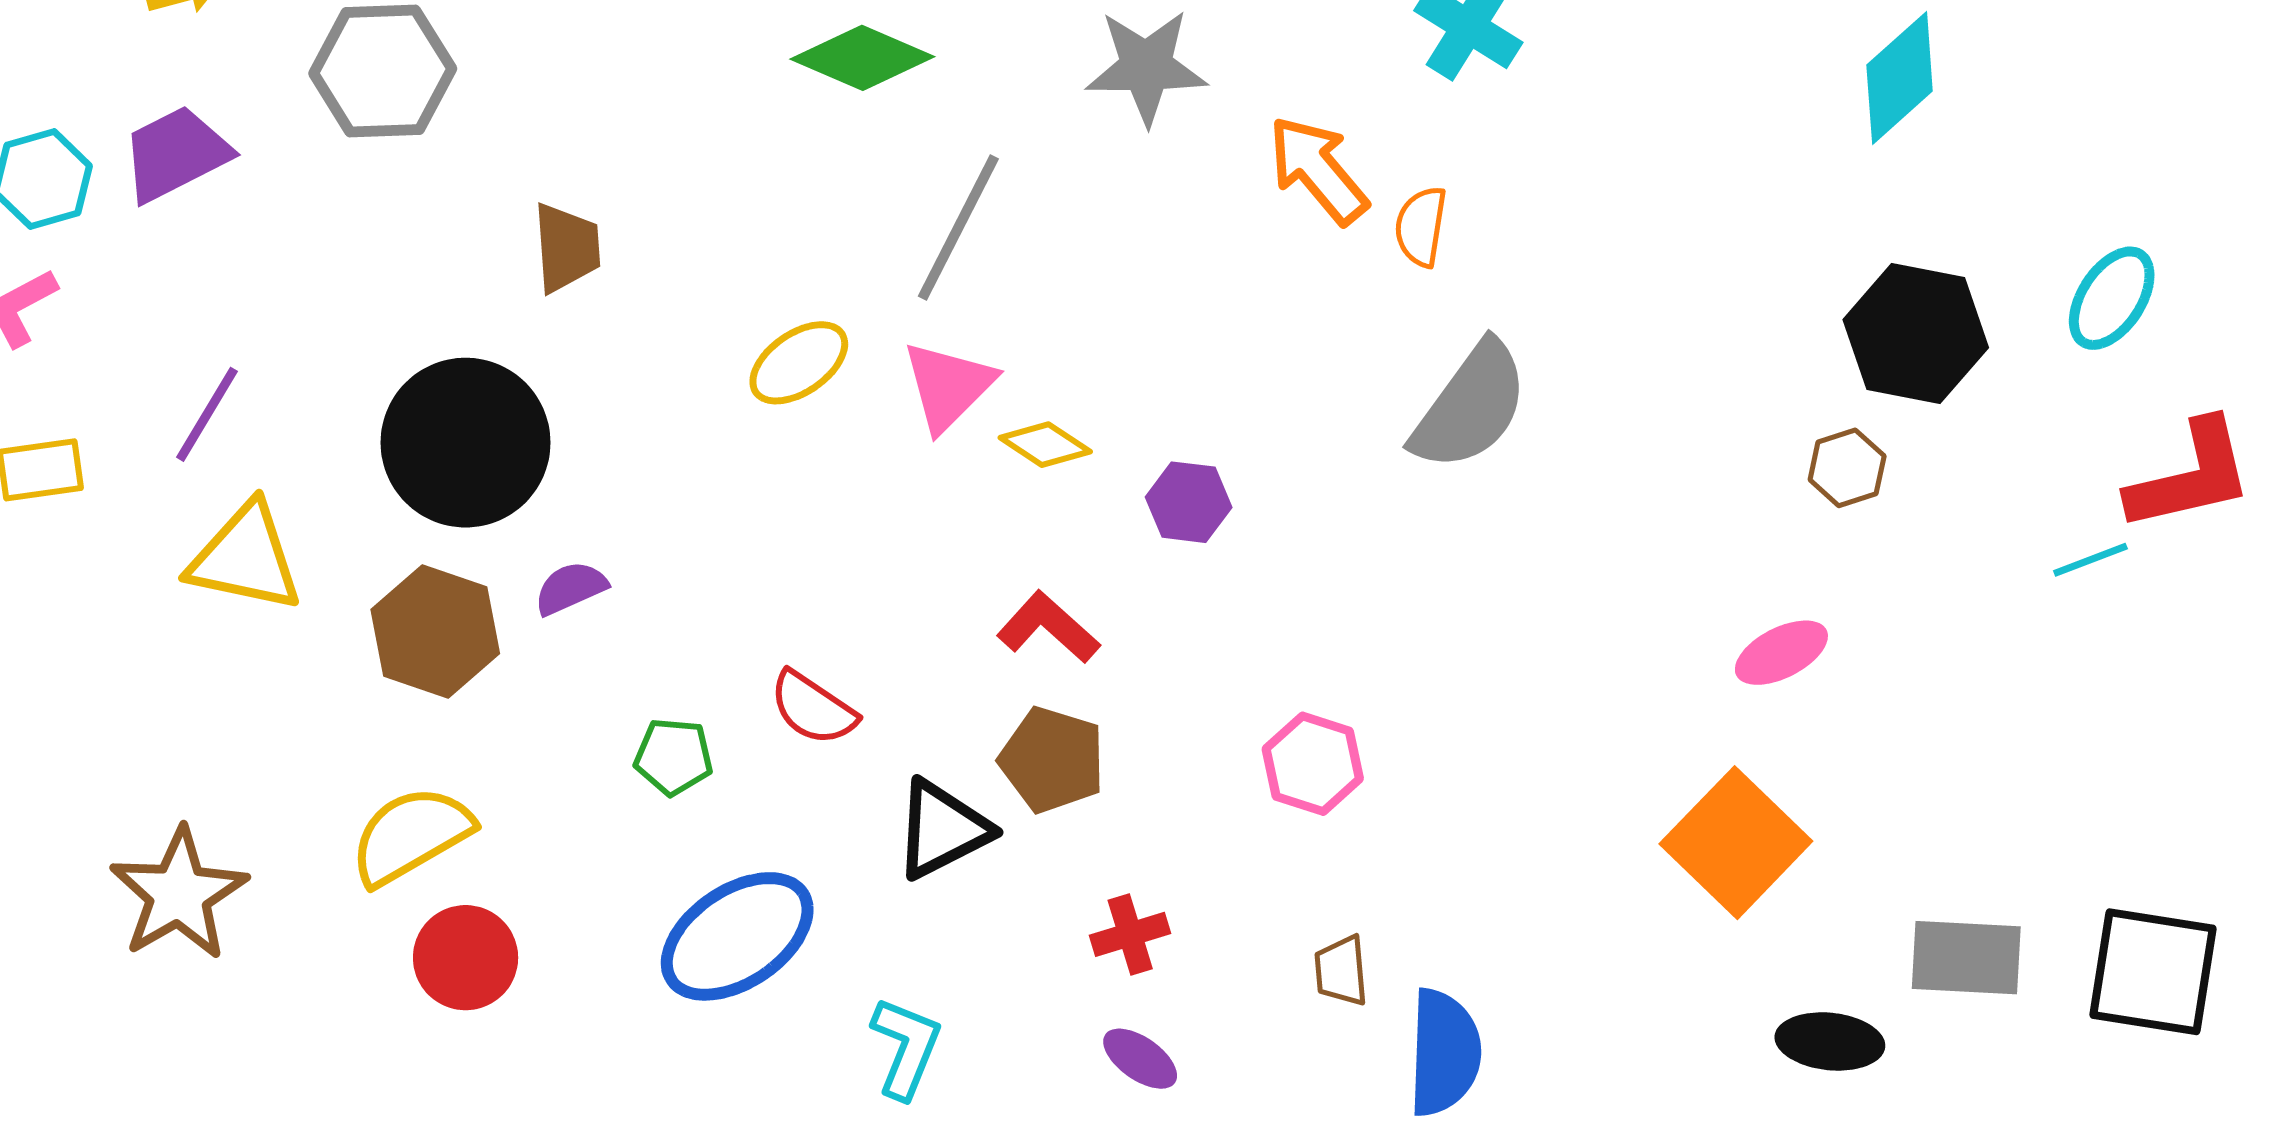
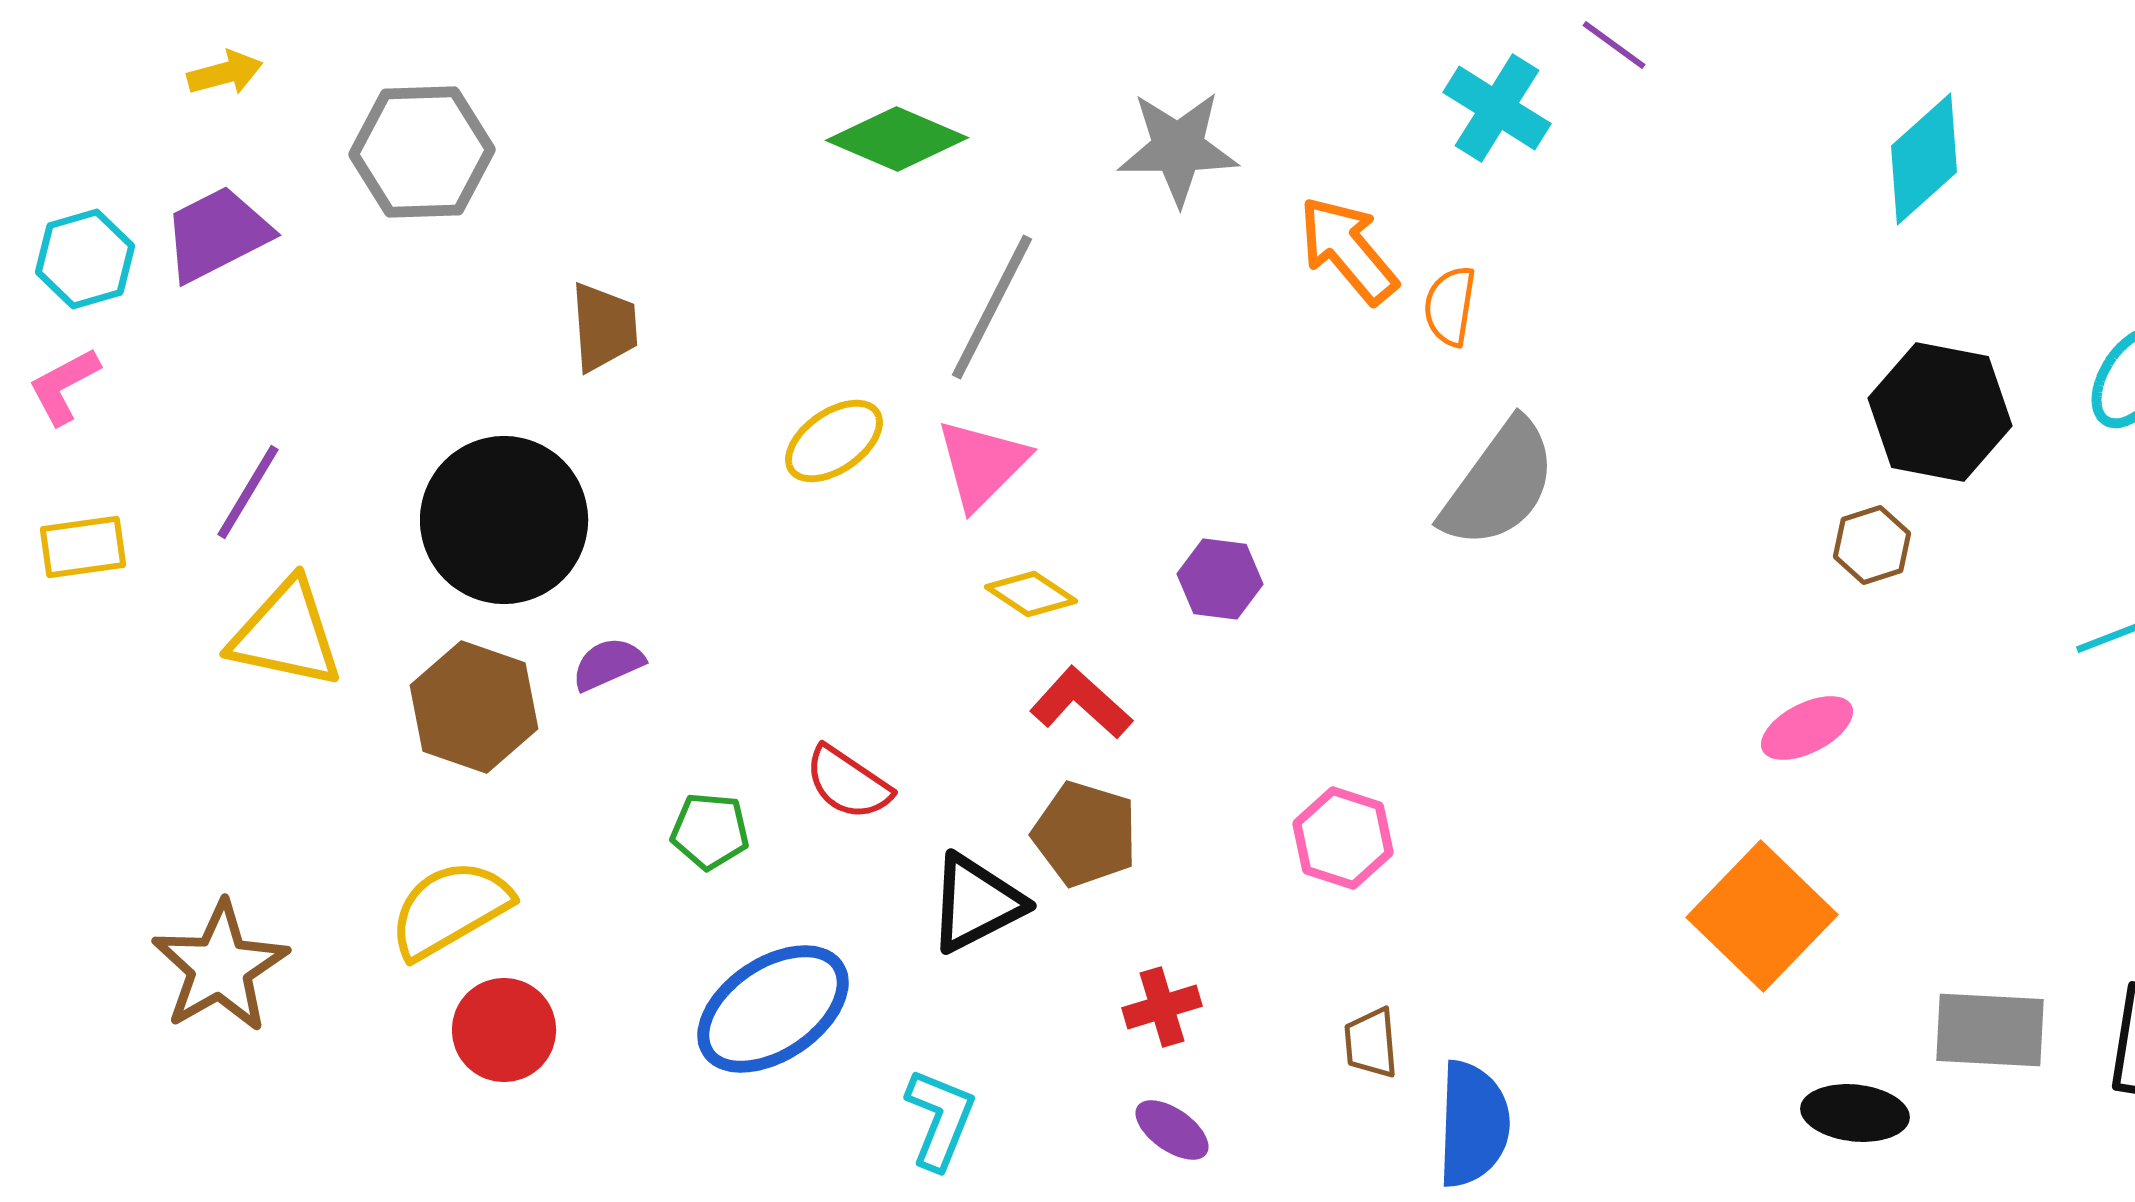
yellow diamond: (1045, 445) -> (1031, 594), moved

